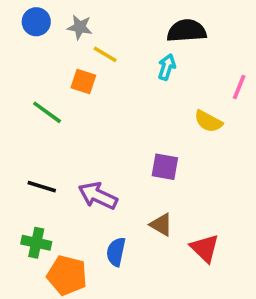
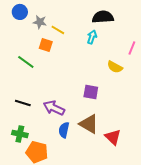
gray star: (80, 27) -> (40, 22), moved
brown triangle: (161, 225) -> (89, 124), size x1.5
blue semicircle: (116, 252) -> (64, 130), moved

